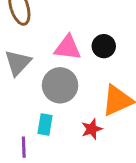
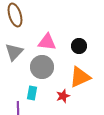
black circle: (104, 46) -> (79, 46), moved

